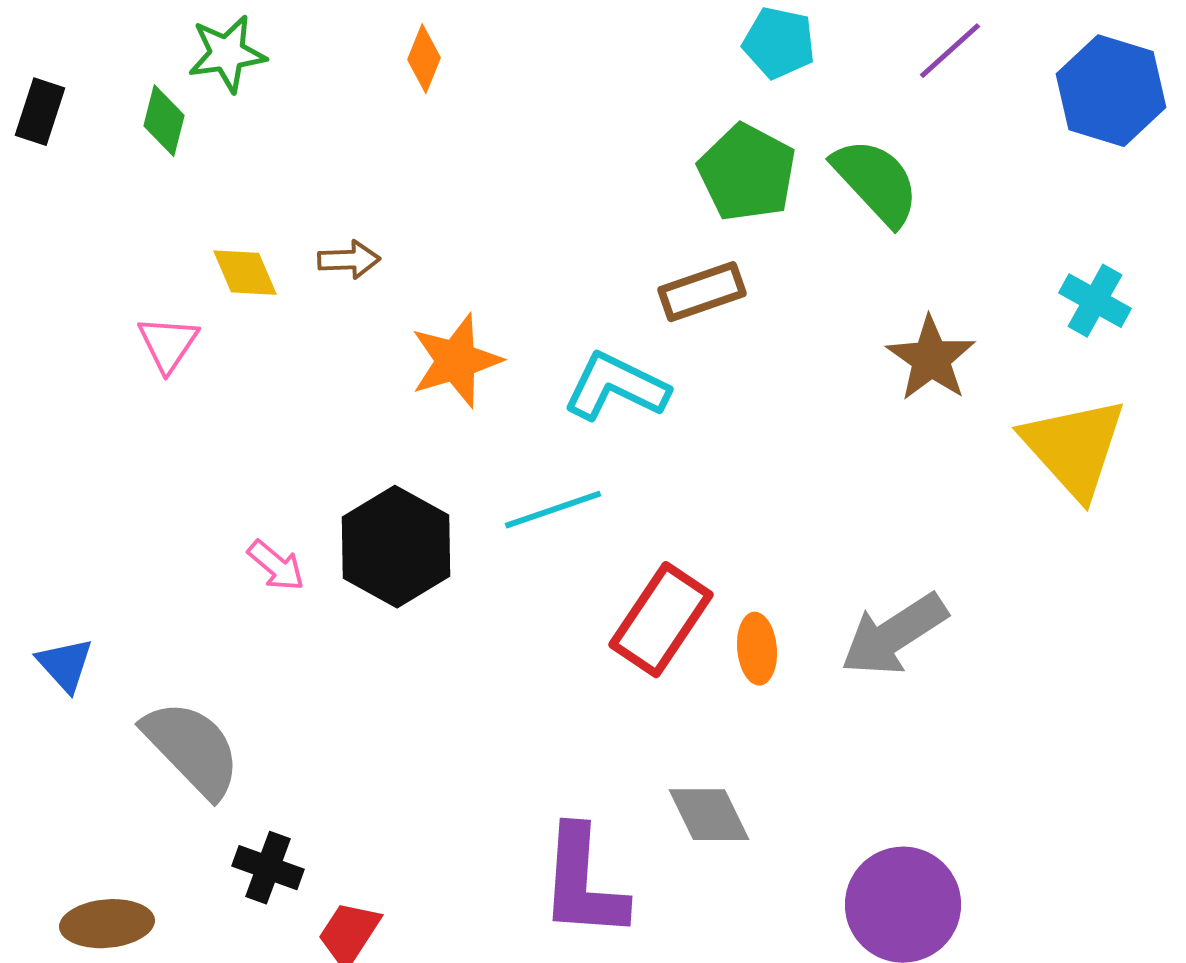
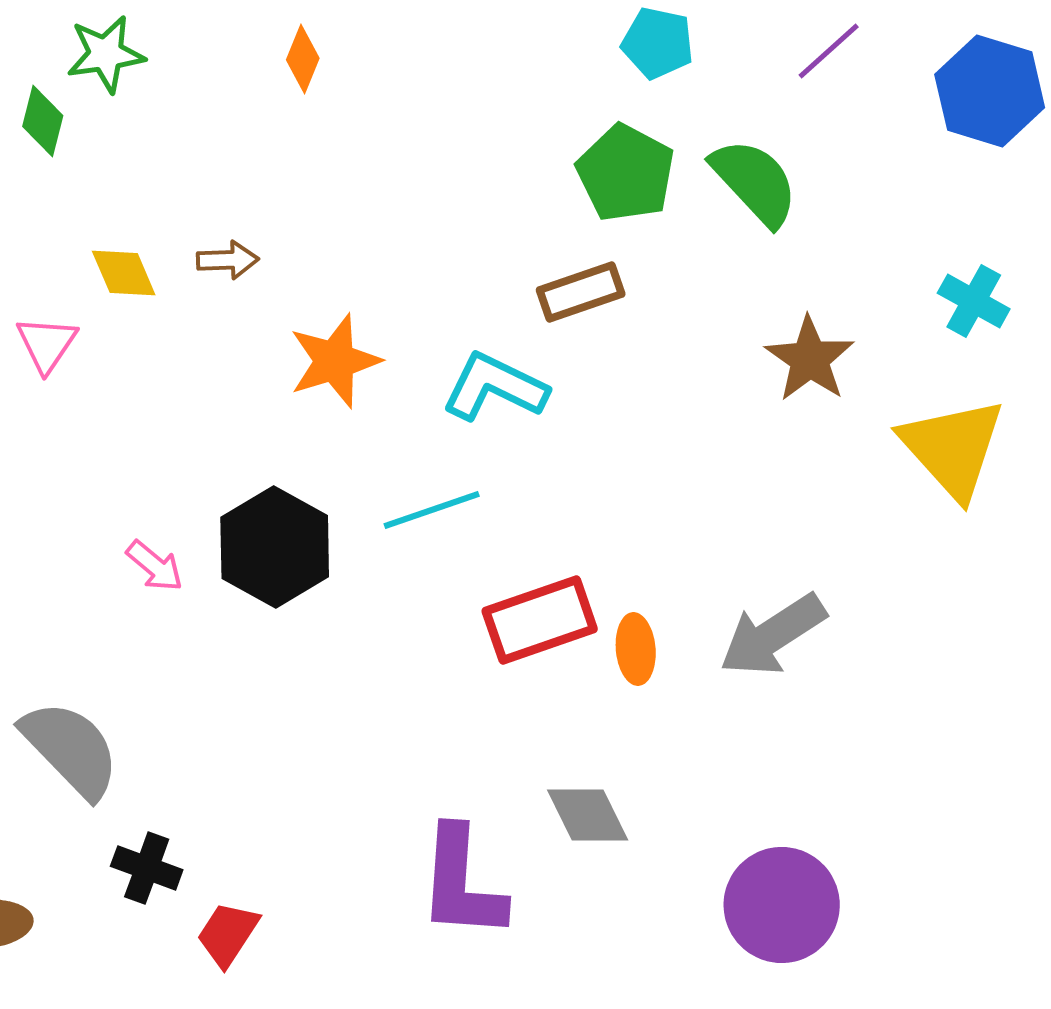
red rectangle: (661, 620) -> (540, 620), turned 37

